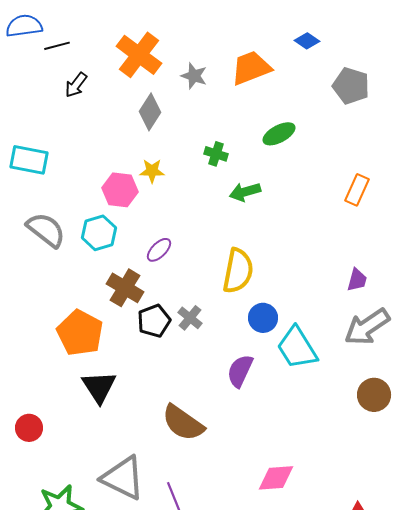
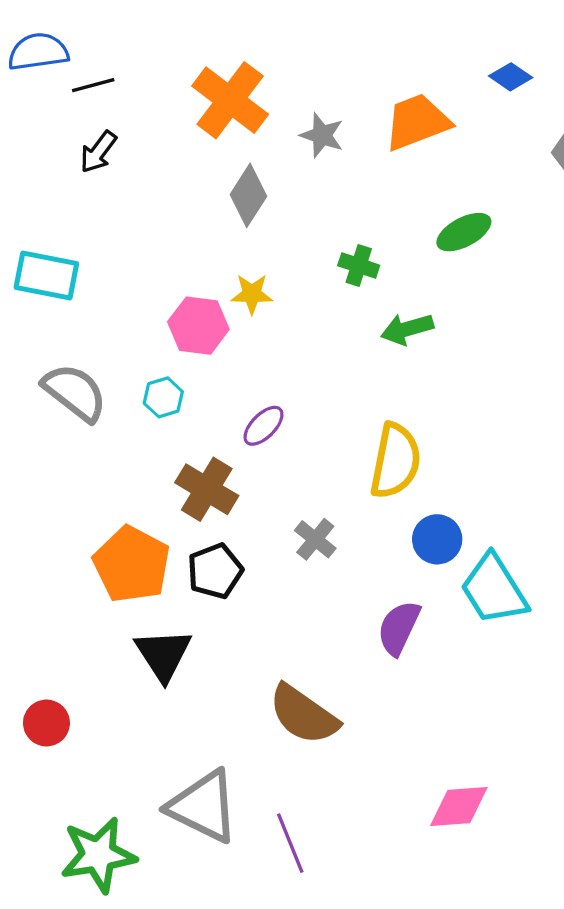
black arrow: (76, 85) -> (98, 152), moved
cyan hexagon: (99, 233) -> (163, 397), size x0.7
black pentagon: (154, 321) -> (215, 571), moved

